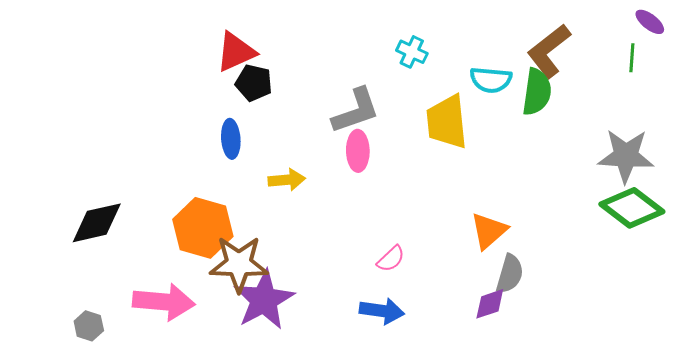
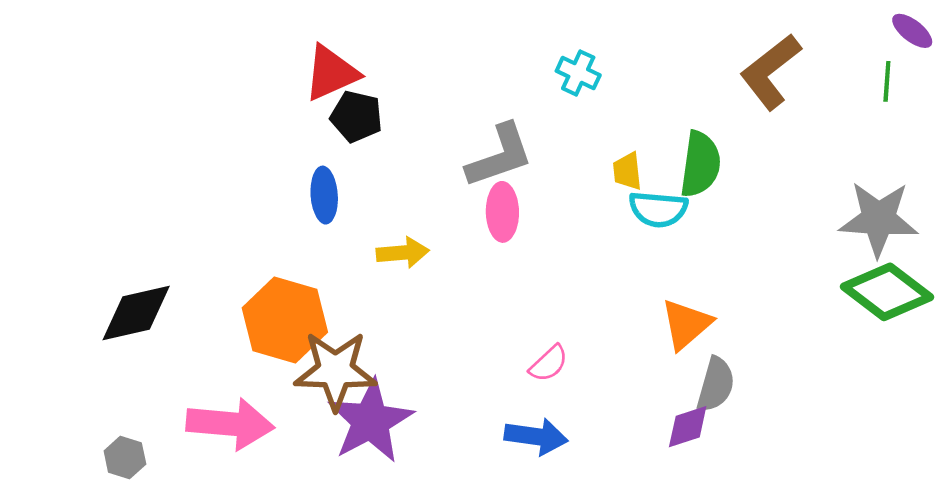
cyan semicircle: (491, 80) -> (658, 209), moved
green semicircle: (537, 92) -> (700, 164), moved
yellow trapezoid: (447, 122) -> (627, 171), size x0.5

